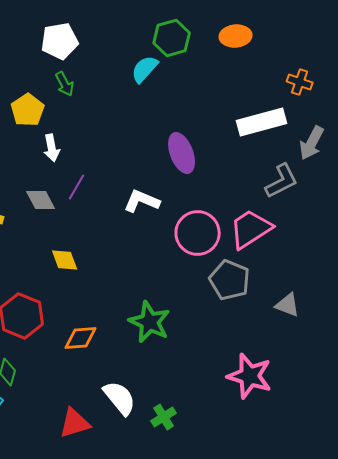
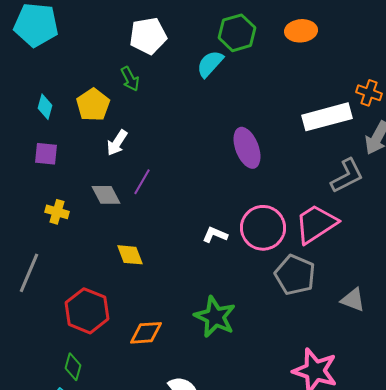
white pentagon: (60, 41) -> (148, 36), moved
orange cross: (300, 82) -> (369, 93), moved
white arrow: (52, 148) -> (117, 143), turned 44
white L-shape: (142, 201) -> (215, 235), moved, size x0.7

